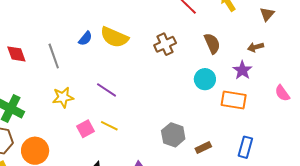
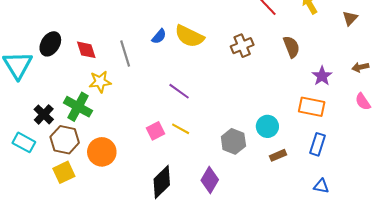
brown arrow: (256, 47) -> (360, 67), moved
cyan circle: (205, 79) -> (267, 126), moved
yellow star: (63, 97) -> (100, 82), moved
gray hexagon: (173, 135) -> (233, 141), moved
blue rectangle: (245, 147) -> (317, 144), moved

